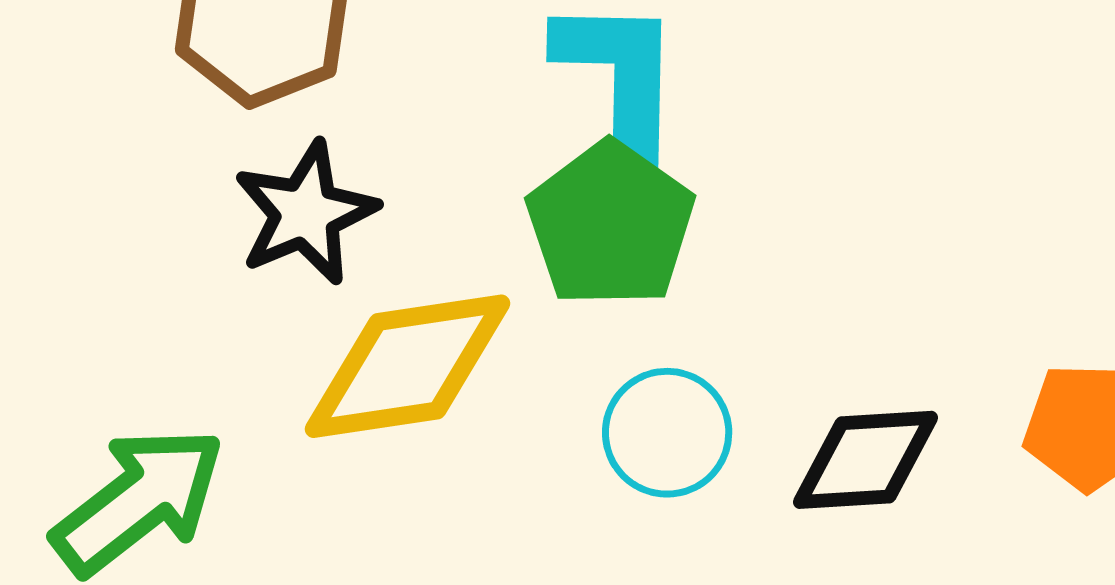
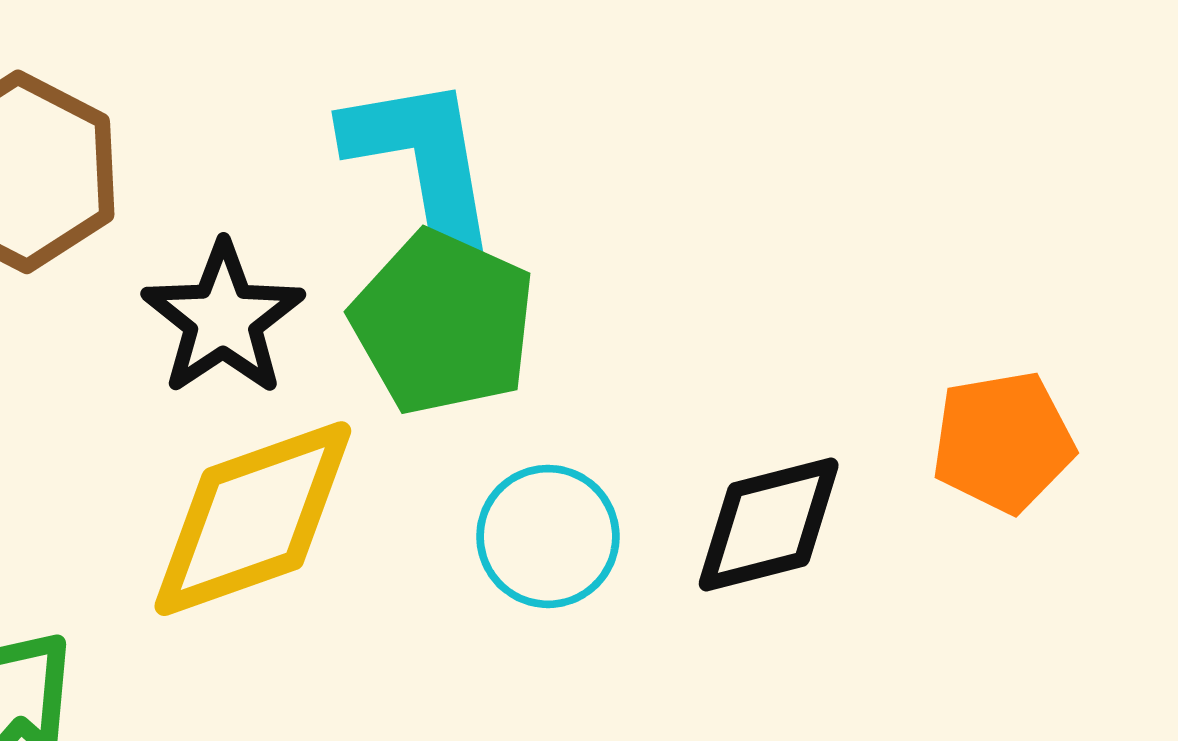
black star: (306, 213) -> (223, 319), moved

